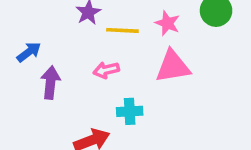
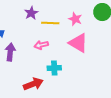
pink triangle: (173, 66) -> (78, 43), turned 40

